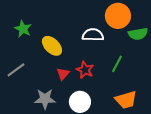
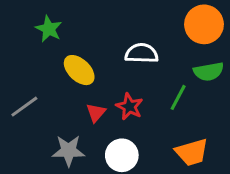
orange circle: (118, 16) -> (204, 24), moved
green star: (23, 29) -> (49, 29), moved
green semicircle: (138, 34) -> (209, 72), moved

